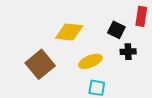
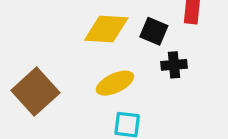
yellow diamond: (69, 32) -> (106, 29), moved

